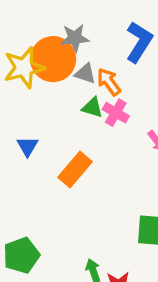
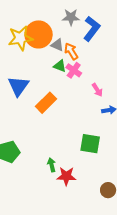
gray star: (75, 38) -> (71, 17), moved
blue triangle: (27, 146) -> (18, 86), size x1.6

